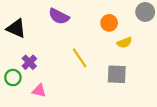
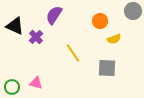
purple semicircle: (59, 16) -> (54, 15), turned 96
purple cross: (29, 62) -> (36, 37), moved
green circle: (13, 78) -> (12, 87), moved

